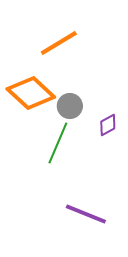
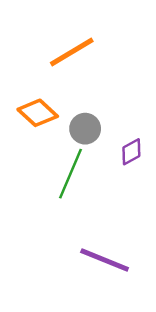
orange diamond: (31, 93) -> (38, 113), size x0.7

